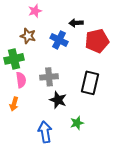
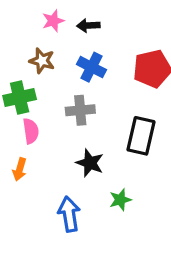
black arrow: (76, 23) -> (88, 26), moved
gray cross: (49, 77) -> (80, 110), moved

